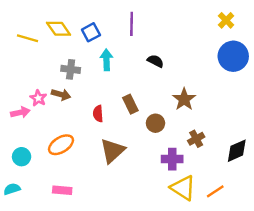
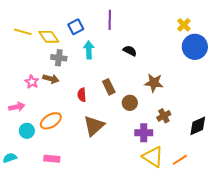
yellow cross: (226, 20) -> (184, 25), moved
yellow diamond: (59, 29) -> (49, 37), moved
brown star: (184, 99) -> (154, 83), turned -30
pink arrow: (20, 112) -> (17, 107), moved
cyan circle: (22, 157) -> (27, 131), moved

